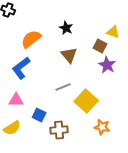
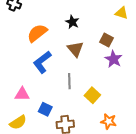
yellow triangle: (113, 32) -> (122, 13), moved
blue L-shape: (21, 68) -> (42, 62), moved
gray line: (63, 87) -> (69, 81), turned -70
yellow square: (86, 101) -> (92, 95), size x0.7

